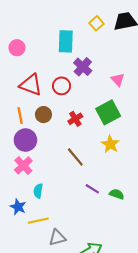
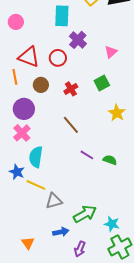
pink triangle: (118, 80) -> (111, 52), turned 32
green square: (108, 112) -> (102, 83), size x0.7
orange line: (20, 116) -> (15, 77), moved
yellow star: (110, 144) -> (117, 113), moved
cyan semicircle: (38, 191) -> (36, 157), size x1.5
yellow line: (38, 221) -> (36, 185), turned 36

